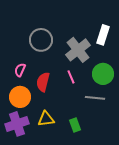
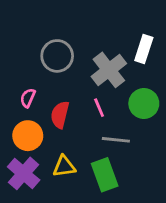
gray line: (95, 98) -> (116, 140), moved
purple cross: (17, 124) -> (24, 173), turned -30
green rectangle: (75, 125) -> (105, 175), size x1.6

